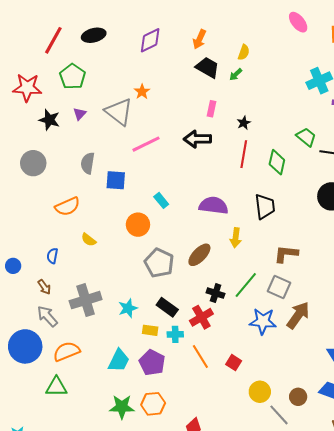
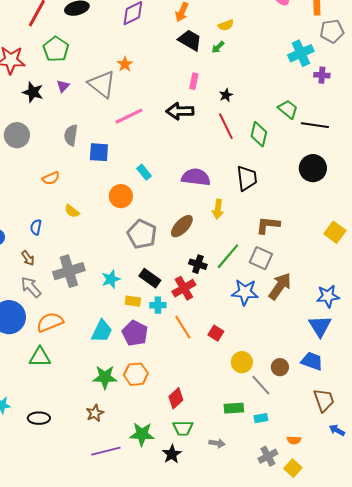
yellow semicircle: (244, 52) -> (226, 25), turned 49
red line: (244, 154) -> (226, 126), turned -36
orange semicircle: (67, 206) -> (51, 178), size x0.7

